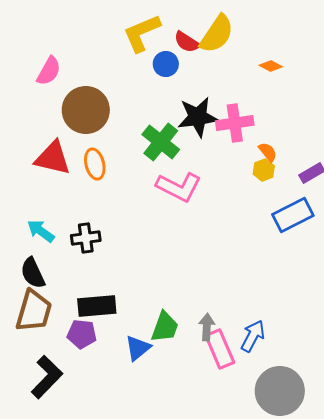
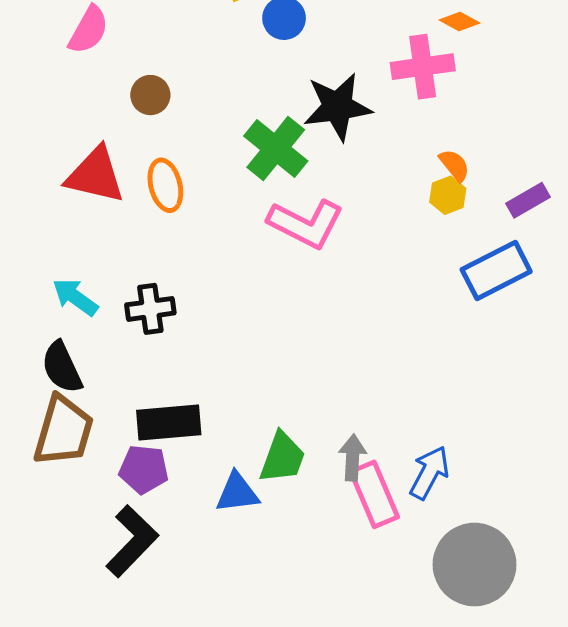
brown circle: (86, 110) -> (150, 95), size x0.5
pink cross: (235, 123) -> (423, 67), moved
blue triangle: (138, 348) -> (237, 493), turned 32
black L-shape: (47, 377) -> (132, 541), moved

